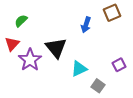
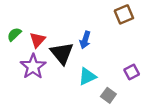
green semicircle: (21, 21) -> (14, 34), moved
blue arrow: (86, 25) -> (85, 40), moved
red triangle: (12, 44) -> (37, 40), moved

